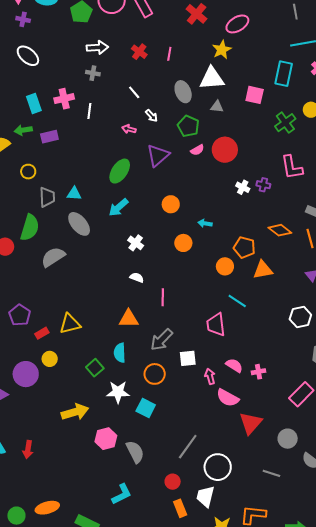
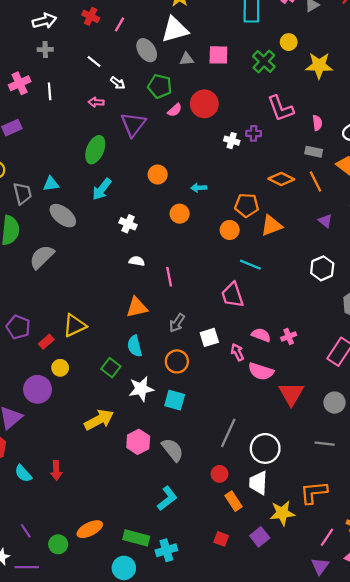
pink line: (169, 54) -> (120, 24), moved, turned 32
pink square: (255, 95) -> (218, 55), moved
gray arrow: (162, 340) -> (177, 323), size x0.7

